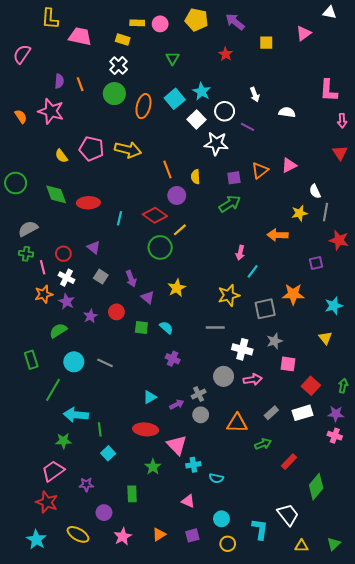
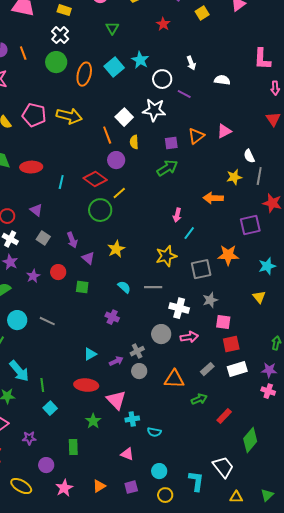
yellow square: (266, 43) -> (202, 13), turned -32
white square: (197, 120) -> (124, 117), moved
purple square: (316, 263) -> (250, 225), size x1.5
cyan semicircle: (166, 328) -> (124, 287), moved
red square: (311, 386) -> (231, 344), moved, turned 36
cyan arrow: (76, 415) -> (19, 371), turned -135

